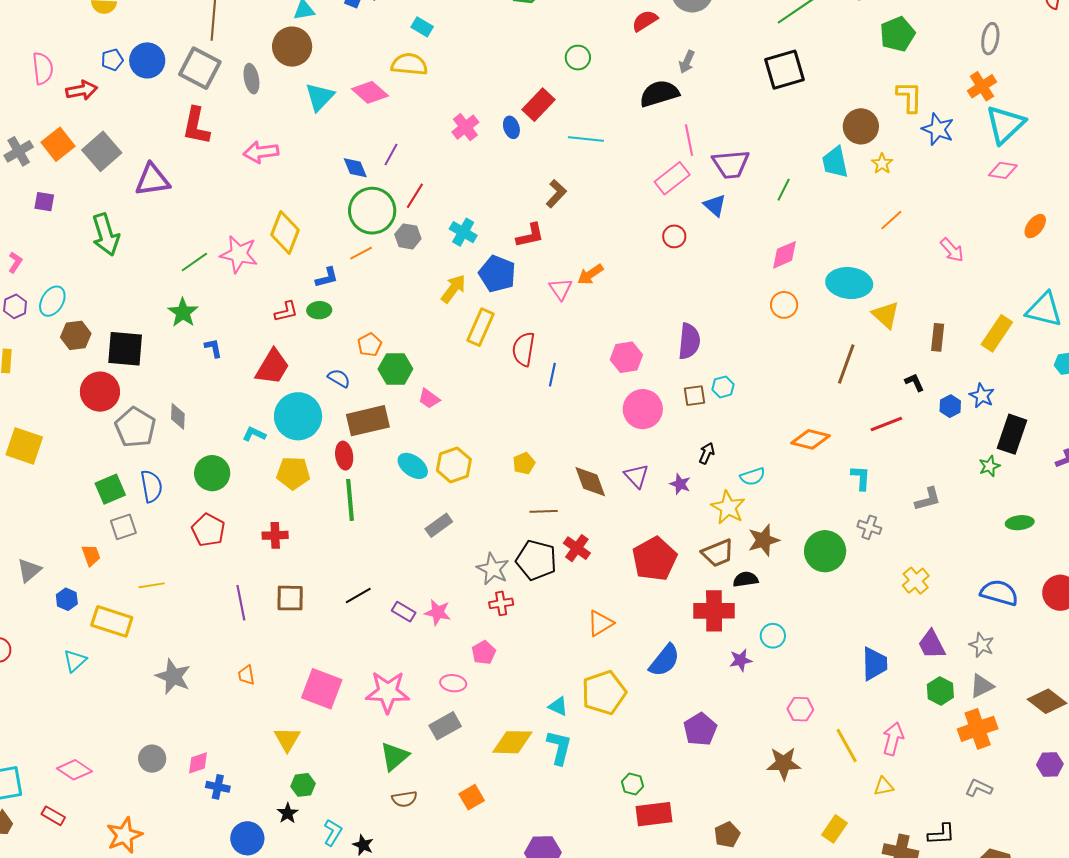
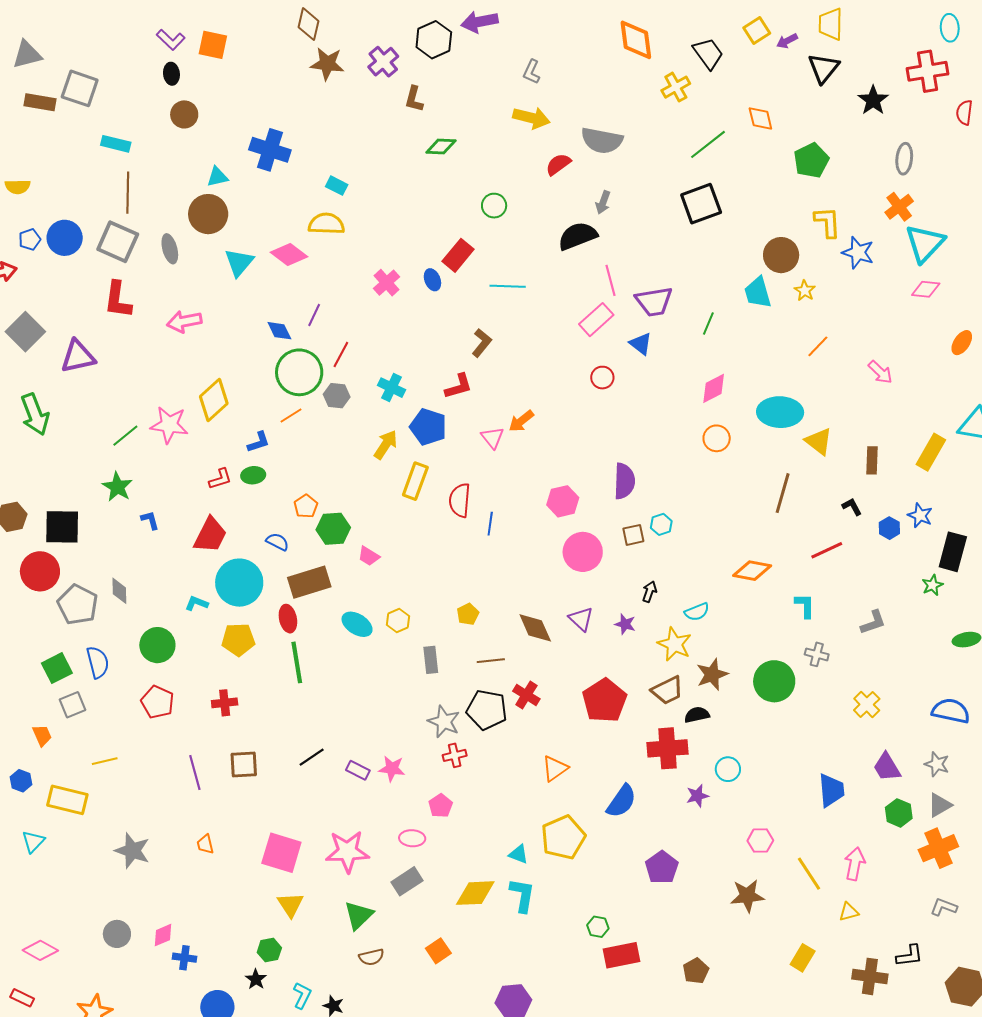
yellow diamond: (285, 232) -> (214, 400), turned 30
yellow hexagon: (454, 465) -> (398, 620), size x0.7
gray rectangle: (439, 525) -> (431, 660), moved, turned -56
yellow triangle: (287, 739) -> (290, 905), moved

